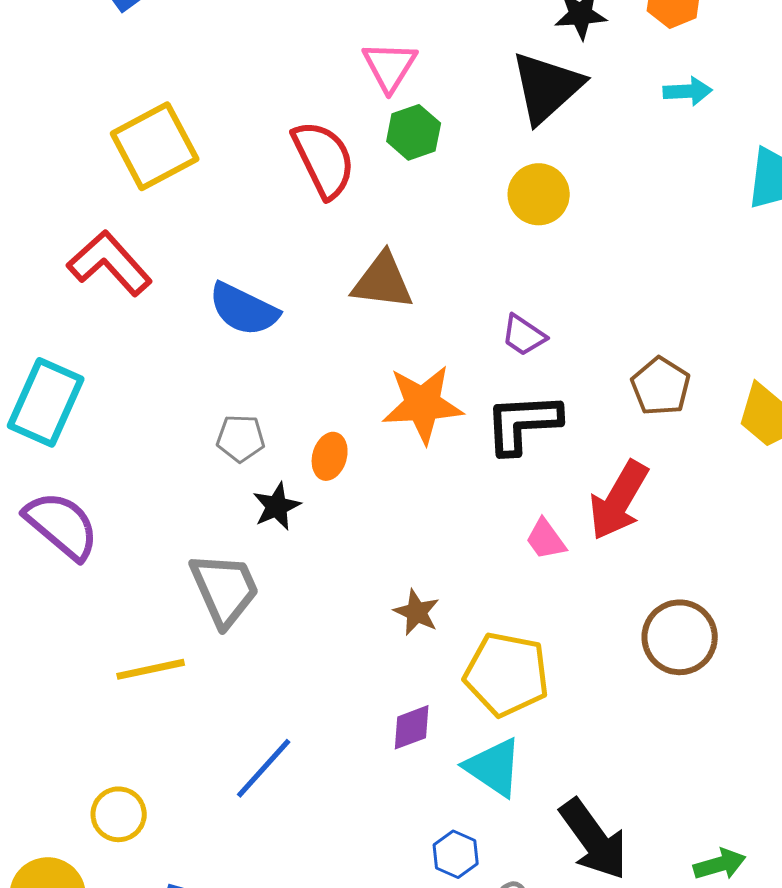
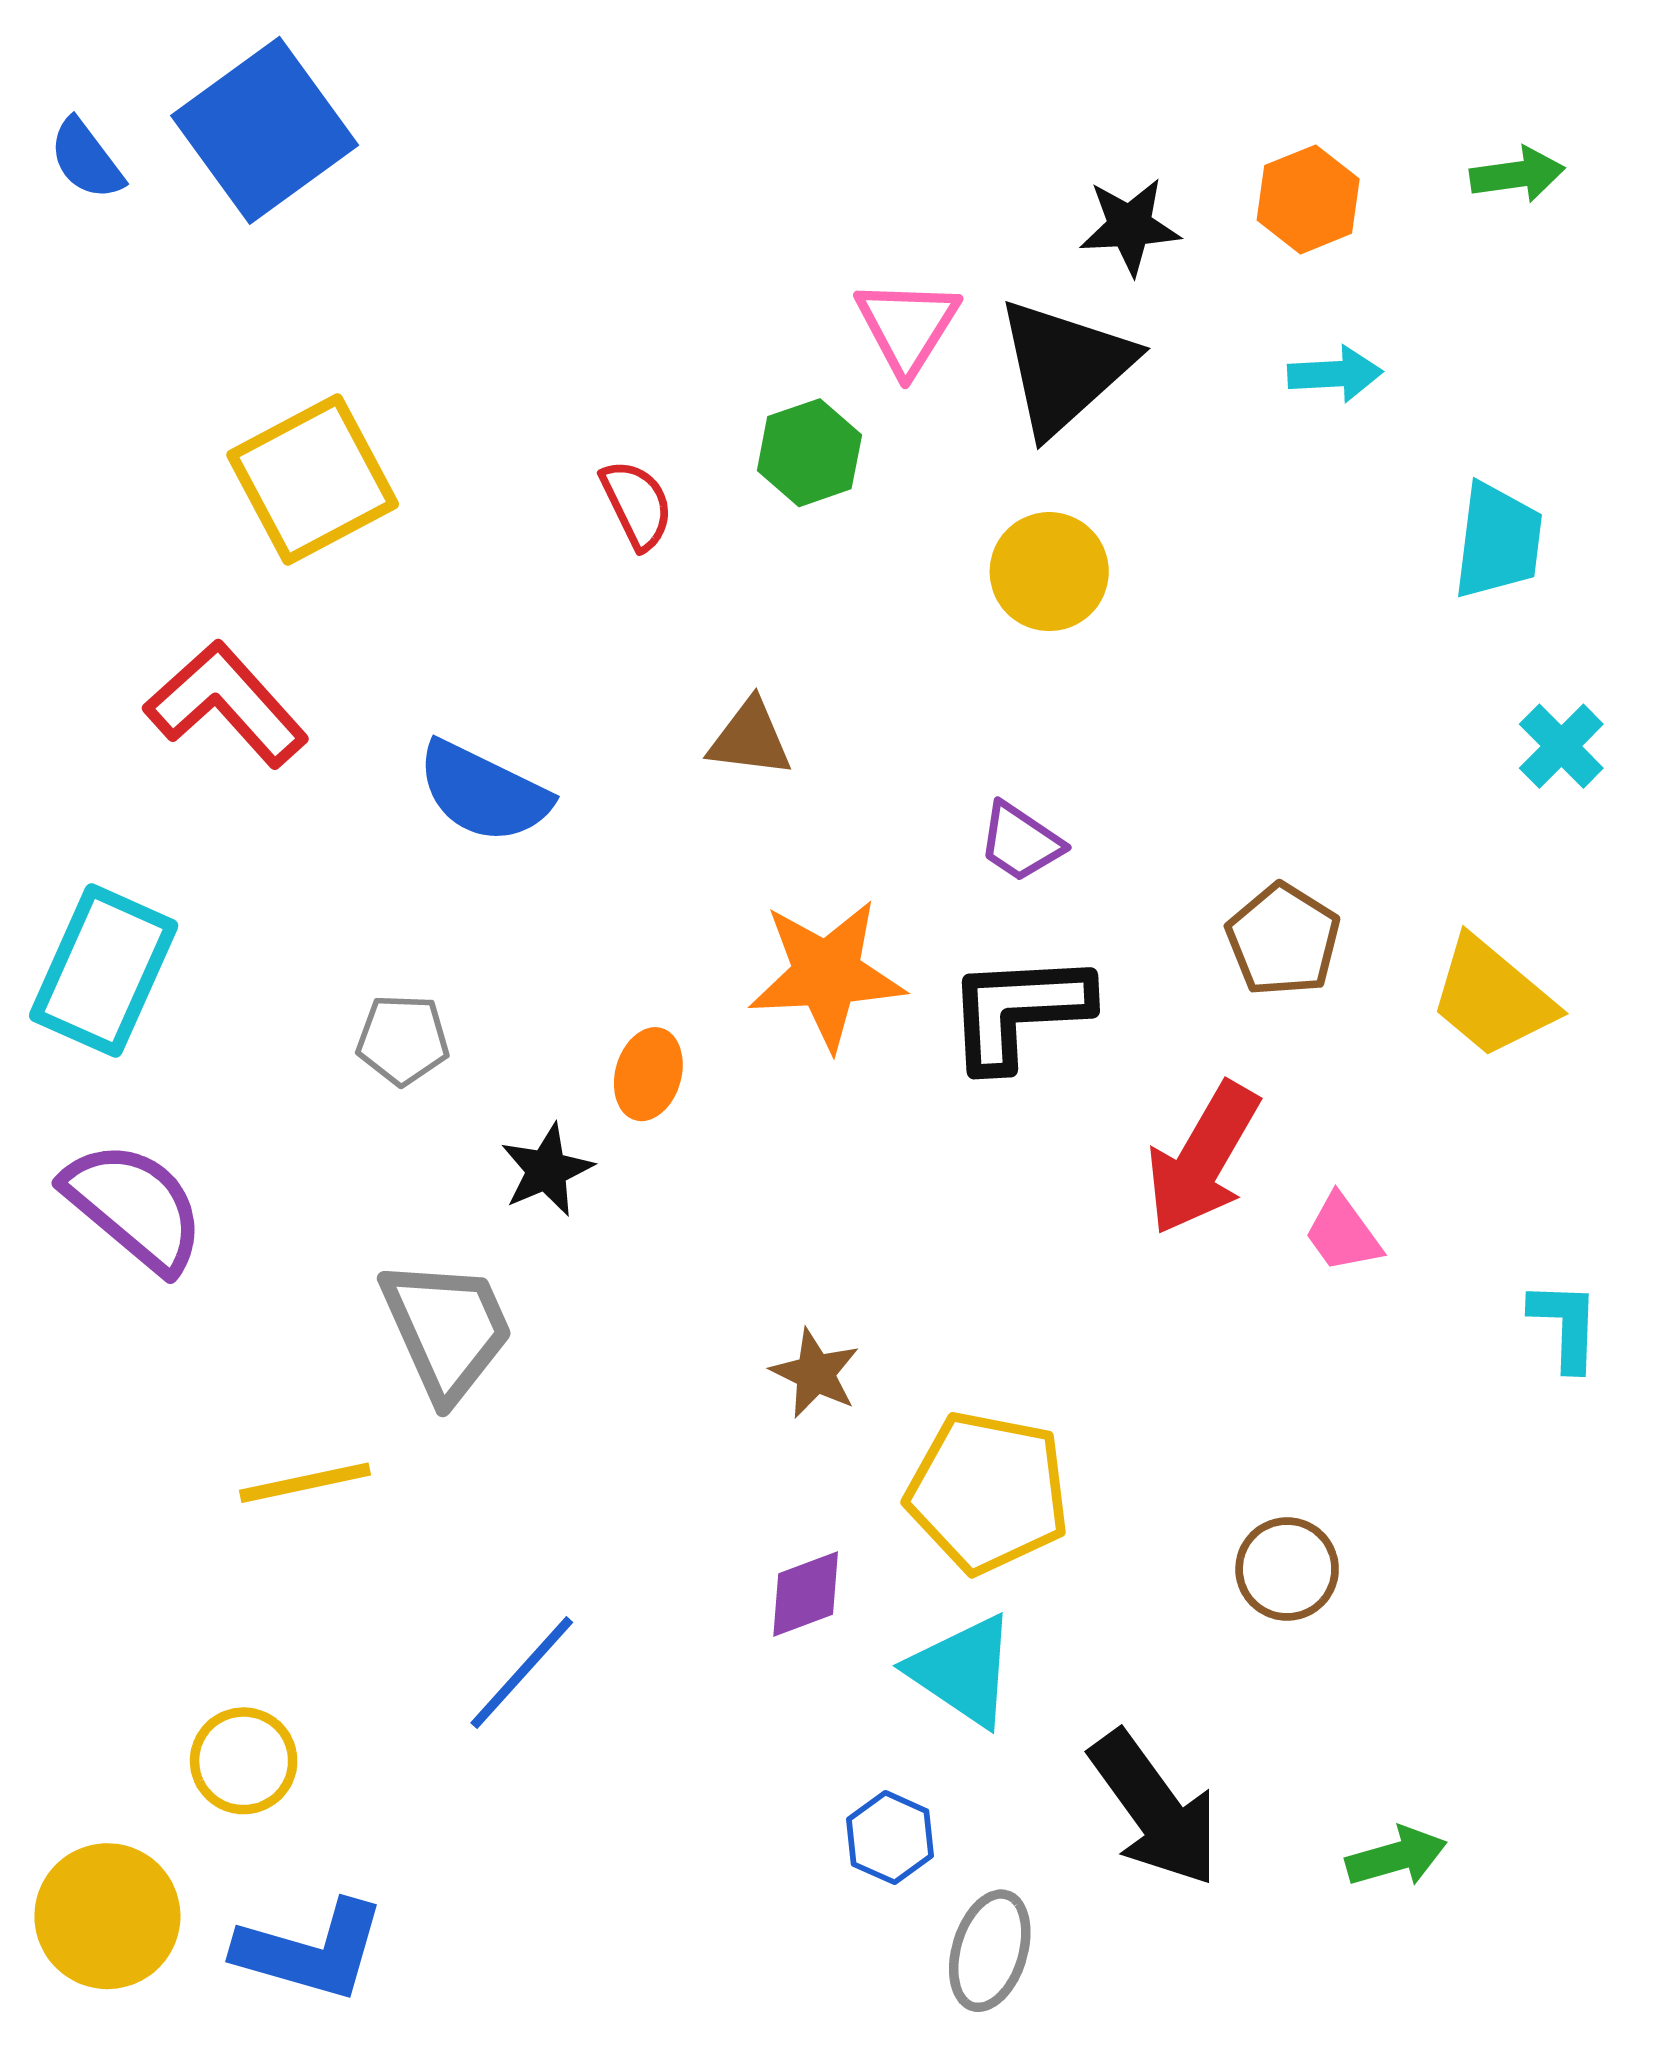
pink triangle: (390, 66) -> (907, 326), moved
red semicircle: (324, 159) -> (637, 504), size x0.6
brown triangle: (383, 281) -> (750, 738), size x0.7
gray pentagon: (241, 438) -> (403, 1040), moved
pink trapezoid: (546, 539) -> (1343, 1233), moved
brown circle: (680, 637) -> (1287, 1569), moved, size x0.7

